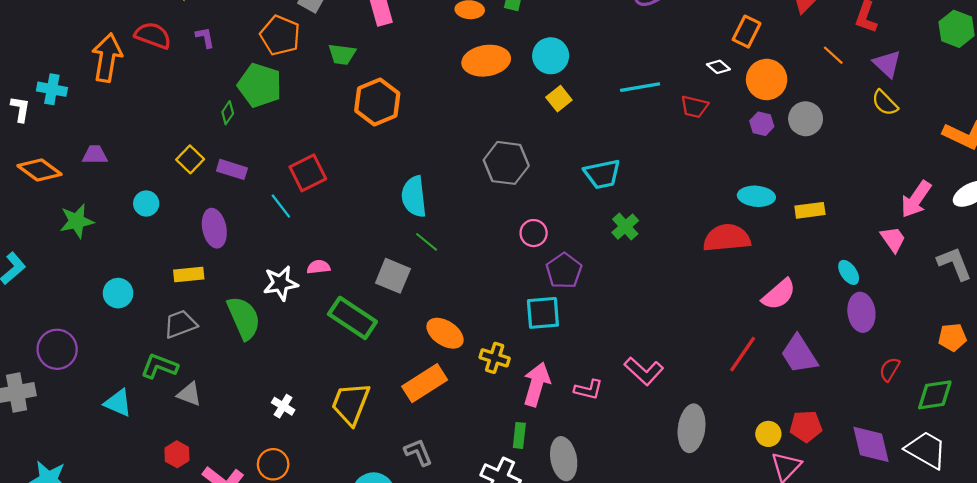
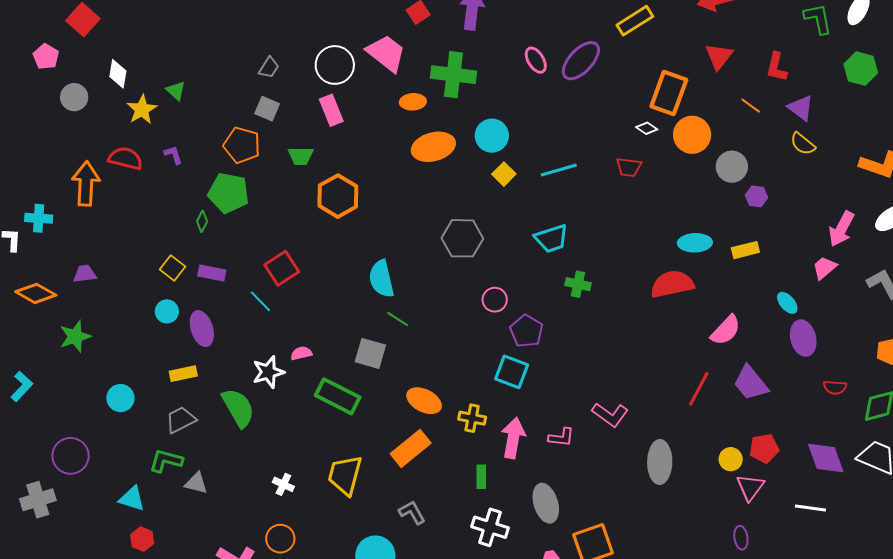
orange rectangle: (747, 32) -> (669, 93), size x1.5
cyan line: (640, 87) -> (559, 170), moved
purple hexagon: (762, 124) -> (756, 196), moved
cyan circle: (146, 203) -> (167, 311), moved
green cross: (625, 227) -> (578, 284), turned -30
pink trapezoid: (893, 239) -> (824, 268), turned -88
cyan square: (543, 313) -> (512, 372), turned 32
red semicircle: (890, 369) -> (835, 387), turned -110
green rectangle: (519, 435) -> (481, 477), moved
red hexagon: (177, 454) -> (142, 539), moved

